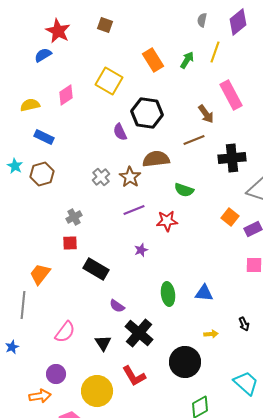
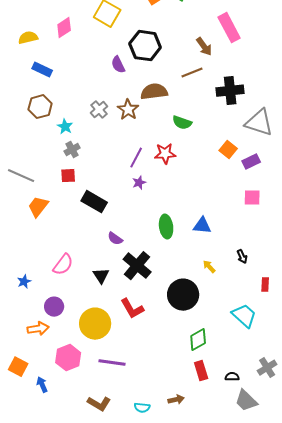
cyan star: (15, 166) -> (65, 127), moved
purple line: (134, 210) -> (136, 158), moved, turned -40
gray line: (23, 305) -> (21, 176), moved, turned -72
yellow arrow: (211, 334) -> (209, 267), turned -128
blue star: (12, 347) -> (24, 282), moved

